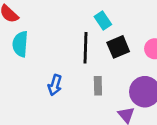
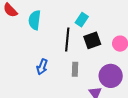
cyan rectangle: (103, 21) -> (82, 20), turned 64
cyan semicircle: (20, 44) -> (35, 20), moved

